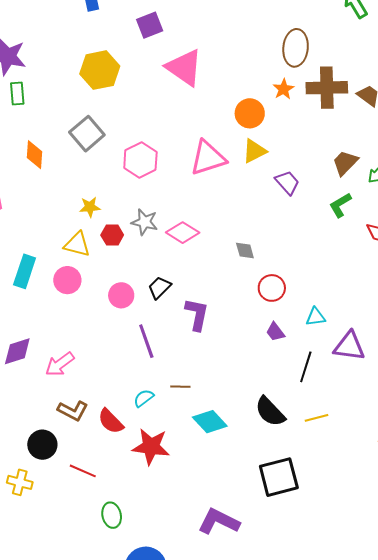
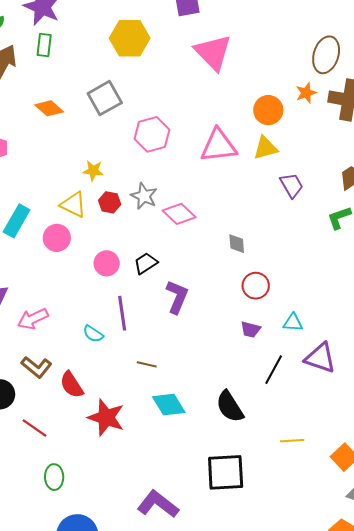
orange diamond: (34, 155) -> (49, 108), turned -64
purple trapezoid: (275, 332) -> (251, 329), turned -50
cyan semicircle: (144, 398) -> (93, 334), moved, turned -120
yellow line: (316, 418) -> (292, 441), moved

